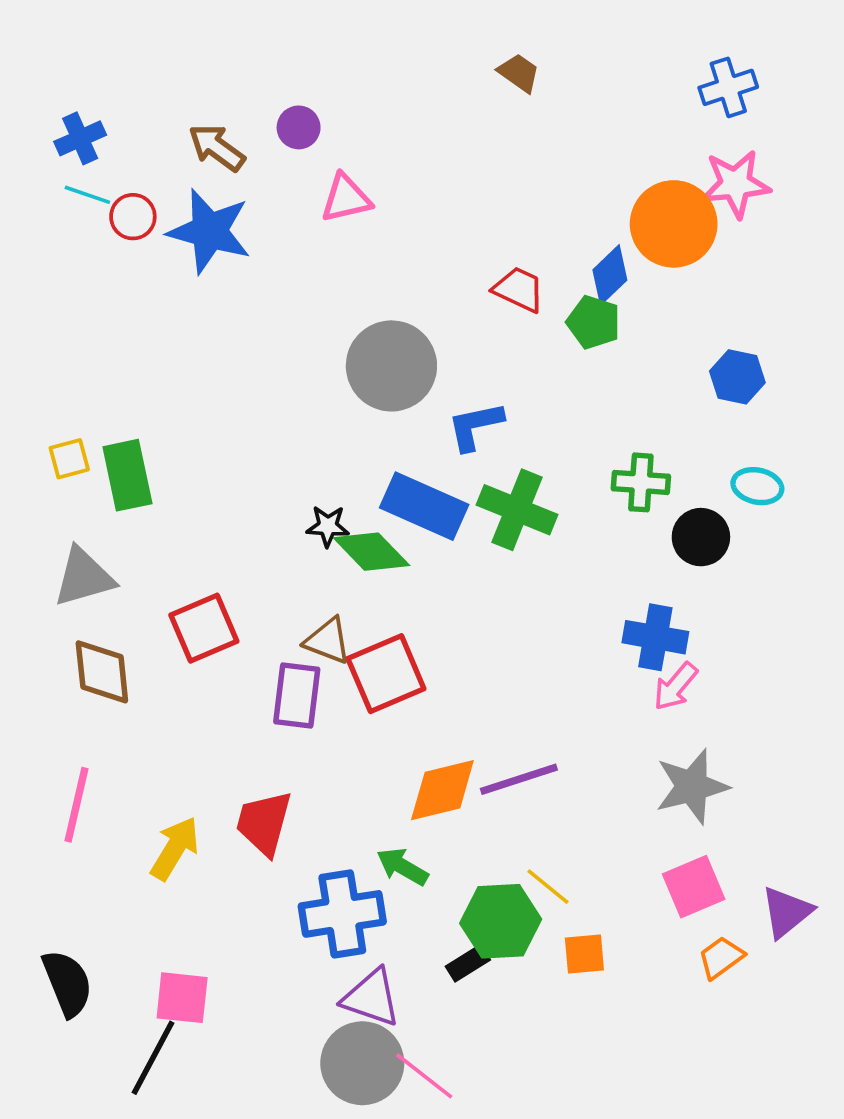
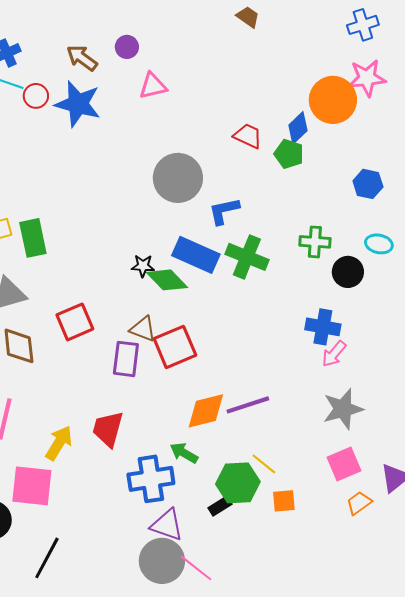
pink square: (182, 998) -> (32, 486), moved, size x1.4

